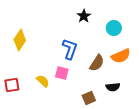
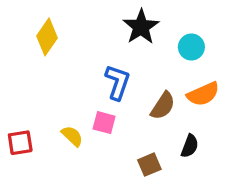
black star: (84, 16) -> (141, 27), size x1.5
yellow diamond: (20, 40) -> (47, 37), moved
black semicircle: (113, 87) -> (190, 146), turned -64

